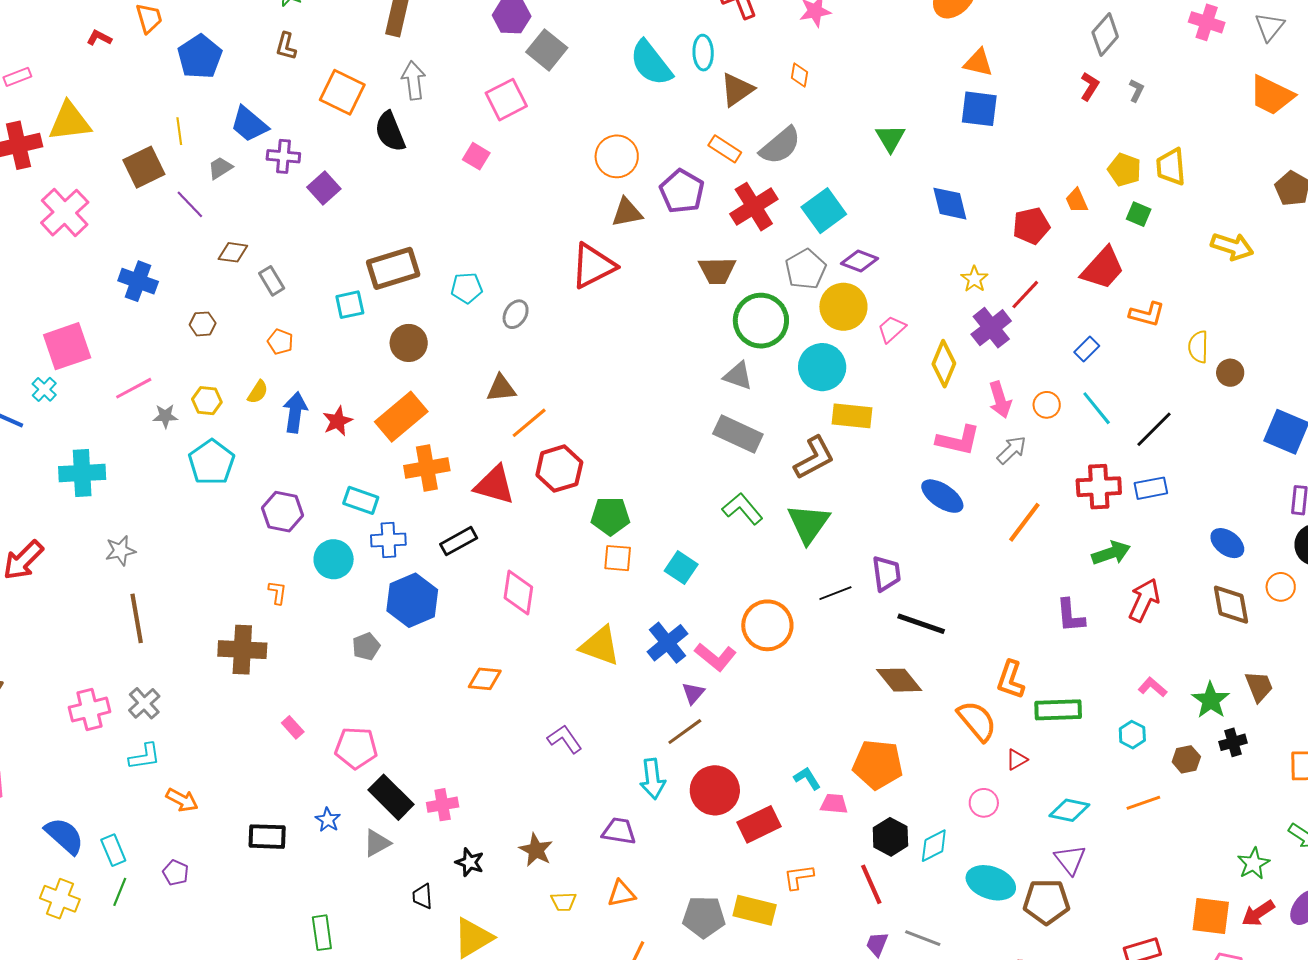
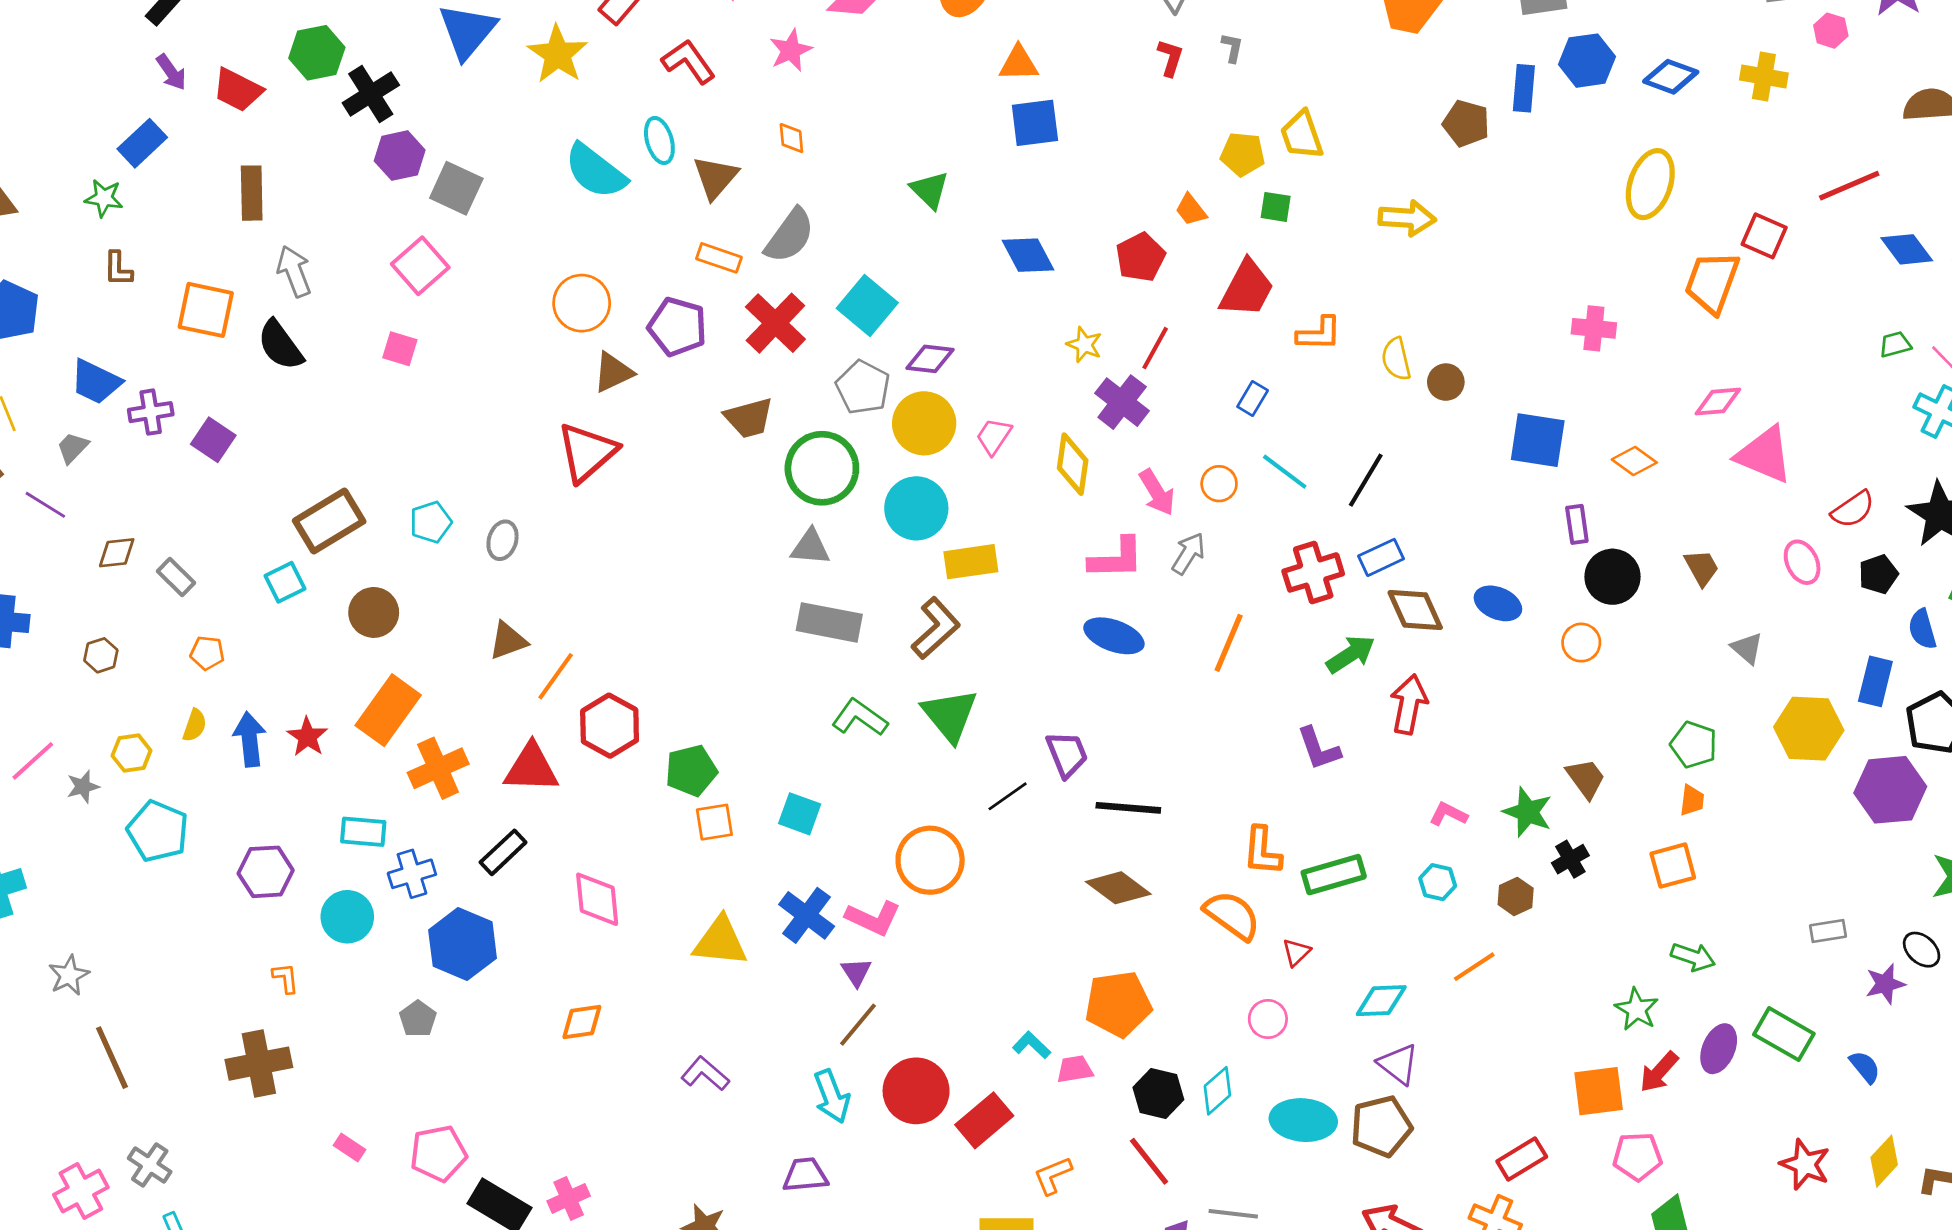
brown diamond: (1231, 605) -> (1415, 610), moved

